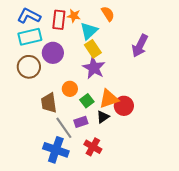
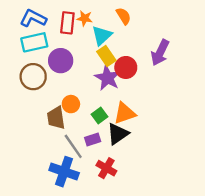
orange circle: (70, 89) -> (71, 104), moved
red circle: (124, 106) -> (126, 67), moved
black triangle: (103, 117) -> (118, 134), size x1.5

